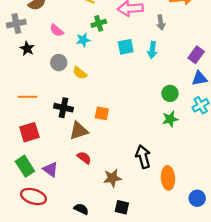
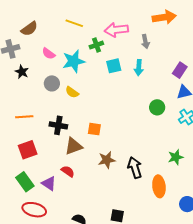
green cross: (99, 23) -> (96, 45), moved
cyan star: (83, 40) -> (74, 61), size x1.6
green star: (170, 119) -> (176, 157), moved
red semicircle: (84, 158) -> (68, 171), moved
brown star: (112, 178) -> (107, 160), moved

